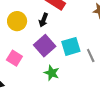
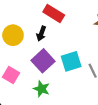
green star: (52, 73) -> (42, 89), moved

